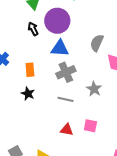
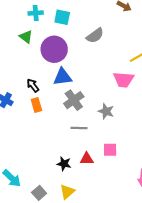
black arrow: (33, 29) -> (33, 85), moved
gray semicircle: (97, 43) -> (95, 36), moved, turned -138
black star: (28, 94) -> (64, 164), moved

